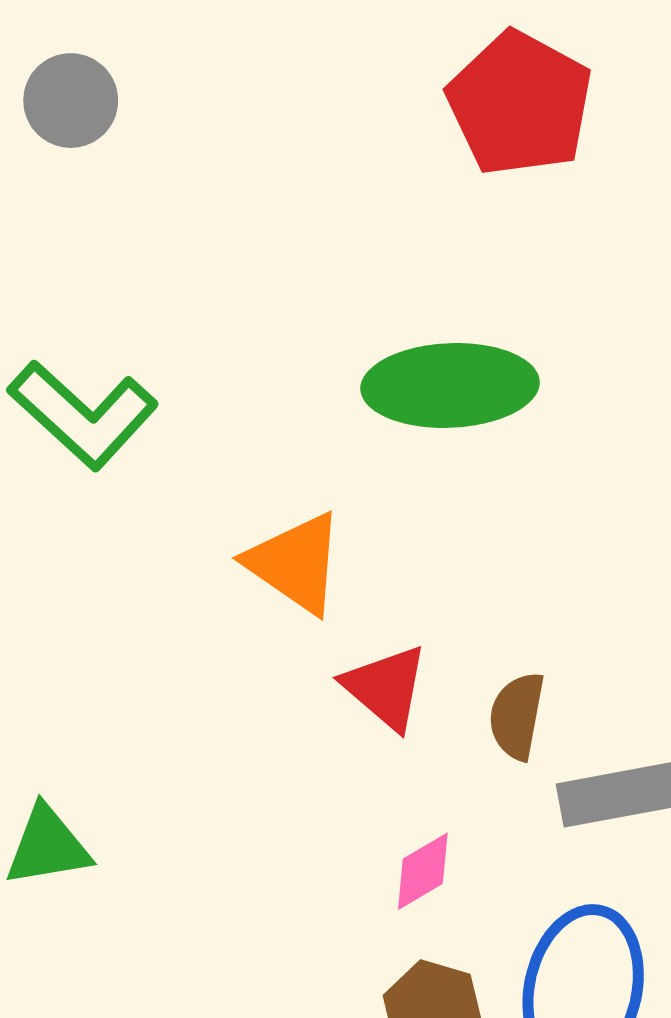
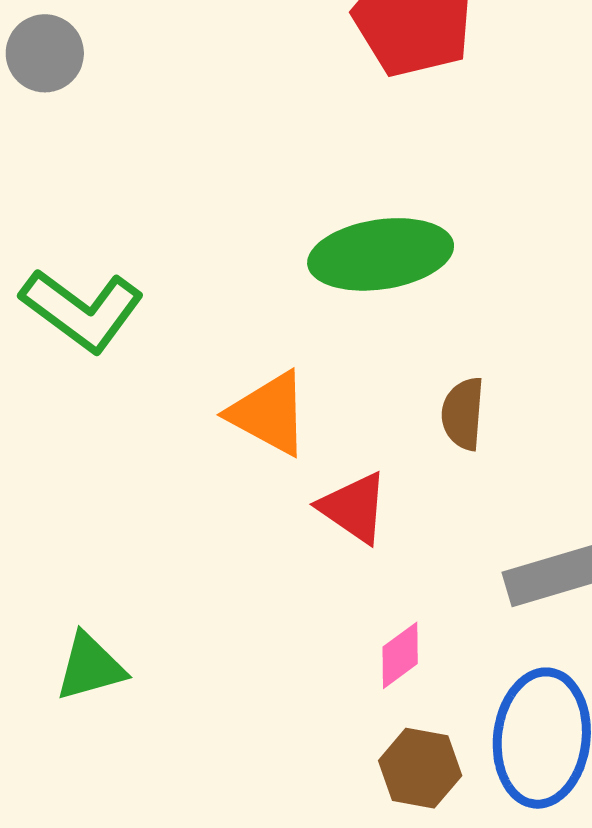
brown semicircle: (517, 716) -> (463, 414), moved

